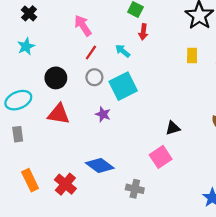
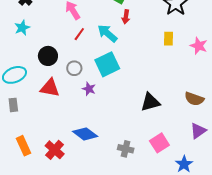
cyan arrow: (123, 51) -> (107, 33), size x1.5
gray circle: (94, 77) -> (74, 68), moved
black triangle: (173, 128) -> (150, 102), size x1.5
pink square: (161, 157) -> (159, 143), moved
gray cross: (135, 189) -> (126, 149), moved

